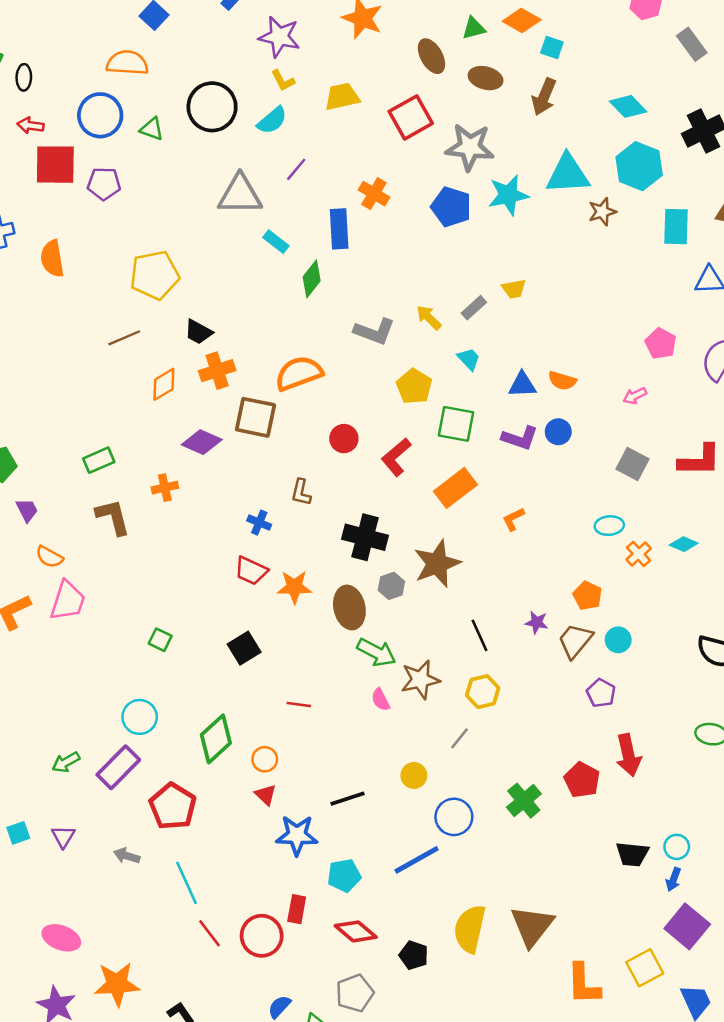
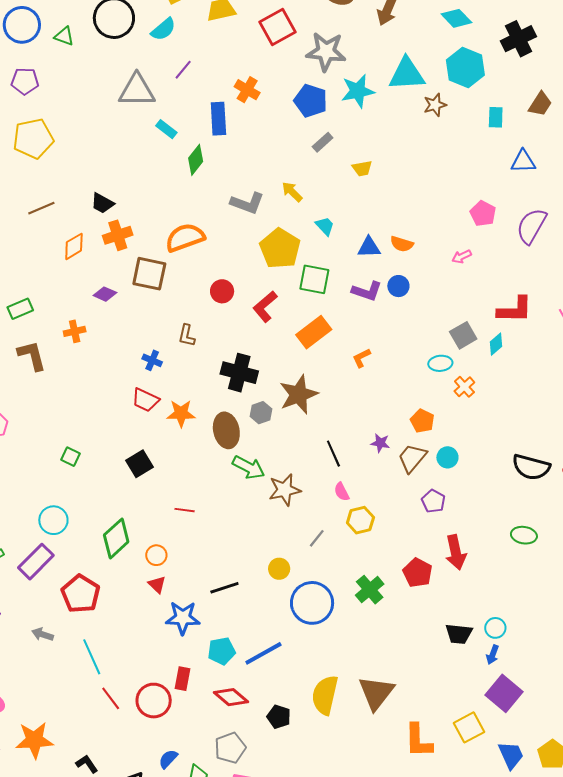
cyan rectangle: (676, 227) -> (496, 117), size x0.7
yellow pentagon: (155, 275) -> (33, 139), moved
gray rectangle: (474, 308) -> (323, 142), moved
yellow pentagon: (414, 386) -> (280, 248), size x1.4
purple diamond: (202, 442) -> (105, 294), size x0.7
gray square: (632, 464) -> (463, 335), moved, turned 32
cyan diamond: (684, 544) -> (496, 344), moved, turned -65
yellow hexagon: (483, 692) -> (360, 520), moved
pink semicircle: (381, 700) -> (342, 492), moved
blue circle: (454, 817) -> (312, 603), size x1.4
blue line: (417, 860) -> (263, 653), moved

